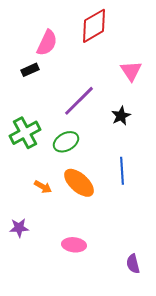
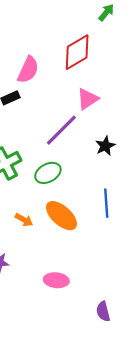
pink triangle: (131, 71) -> (88, 99), moved, turned 30
purple semicircle: (133, 264) -> (103, 311), moved

